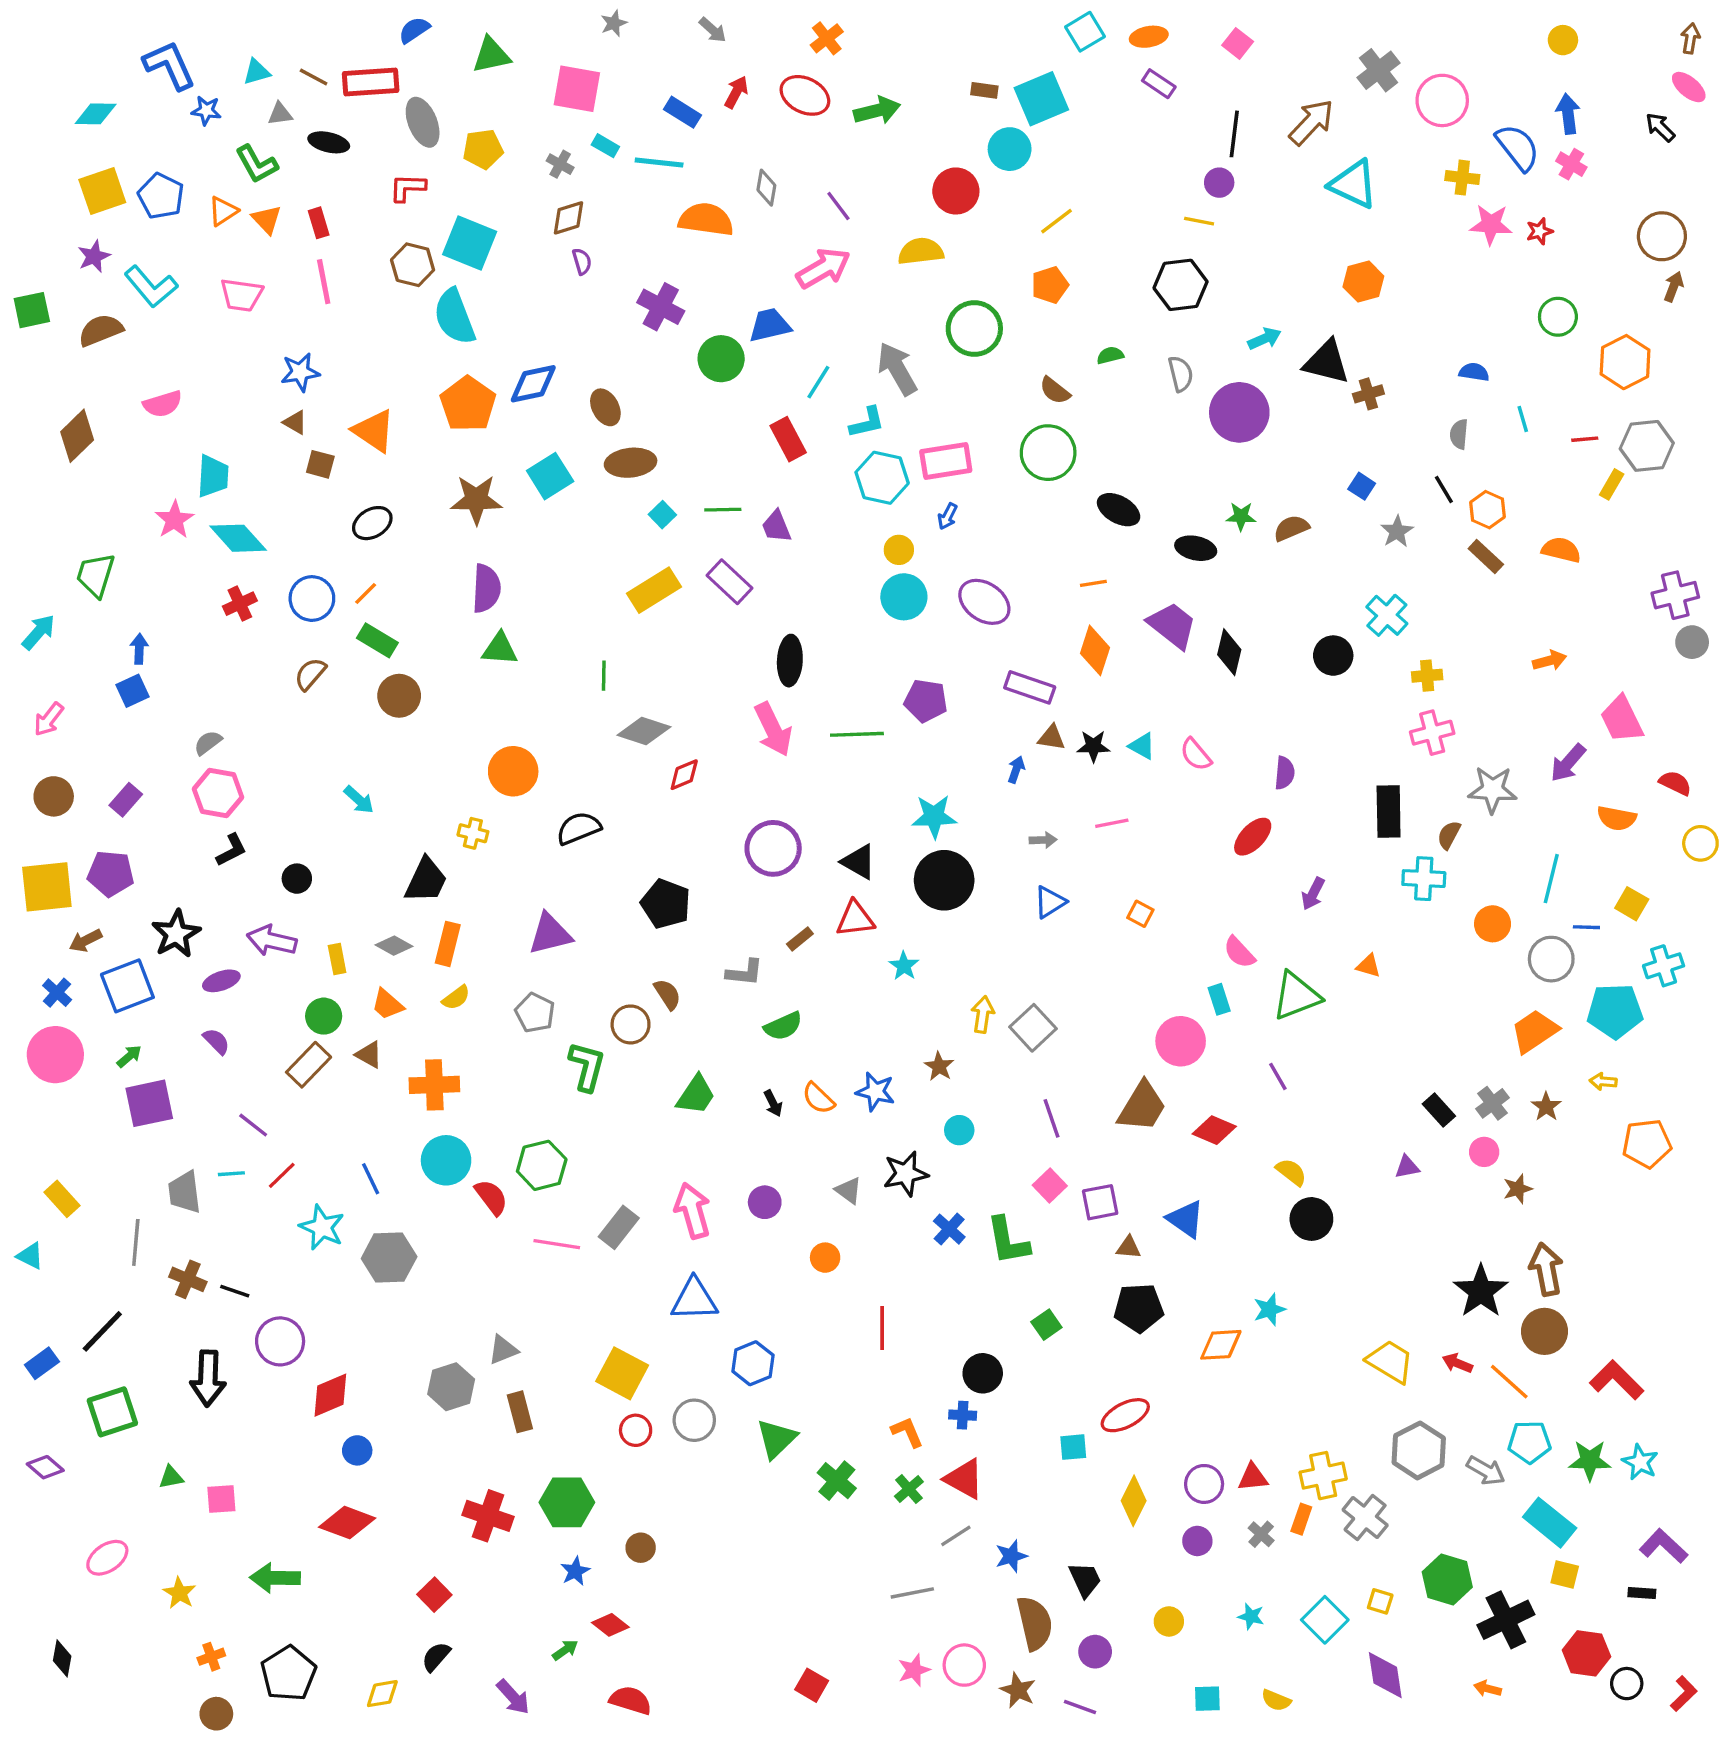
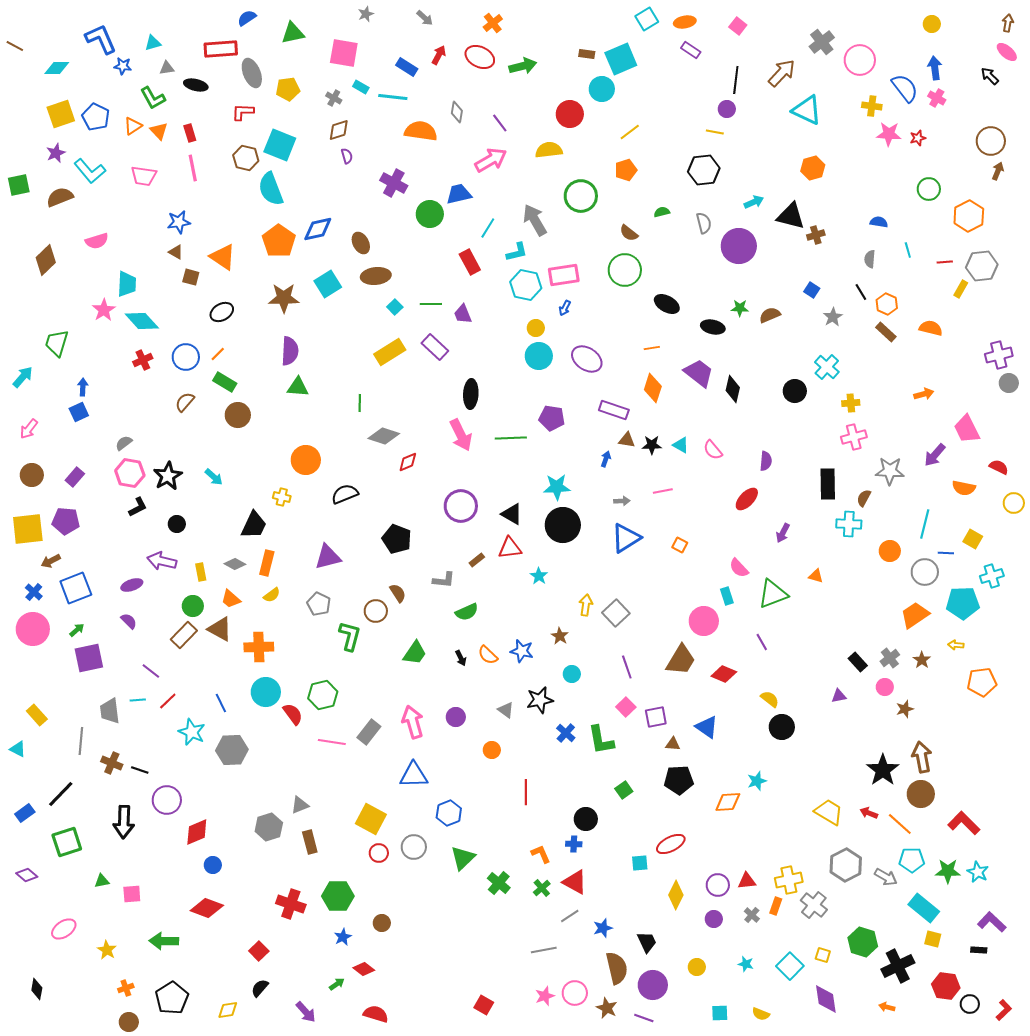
brown line: (314, 77) -> (15, 46), moved
blue triangle: (1050, 902) -> (626, 538), size x1.5
black star: (176, 934) -> (168, 476), moved
brown triangle: (369, 1055) -> (220, 629), size x1.5
purple circle: (1095, 1652) -> (653, 985), size x1.5

